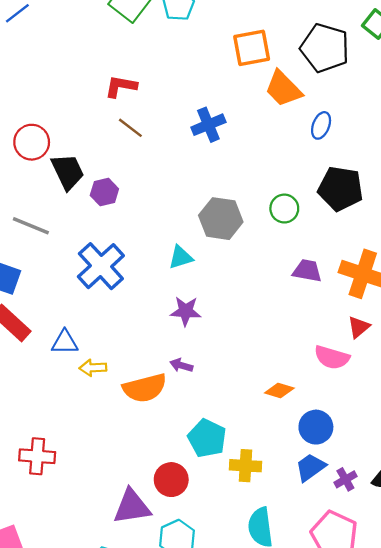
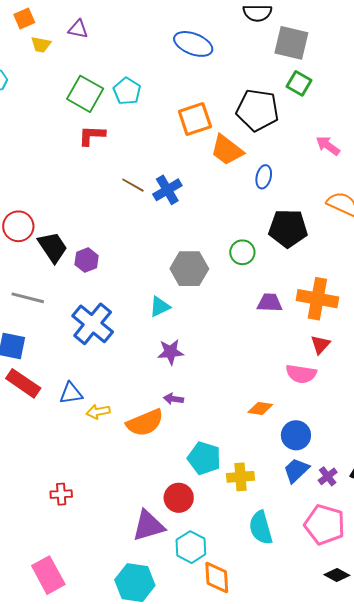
red L-shape: (121, 86) -> (92, 136), moved
brown line: (130, 128) -> (133, 185), moved
red cross: (37, 456) -> (61, 494), size x0.7

